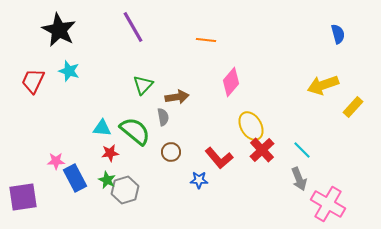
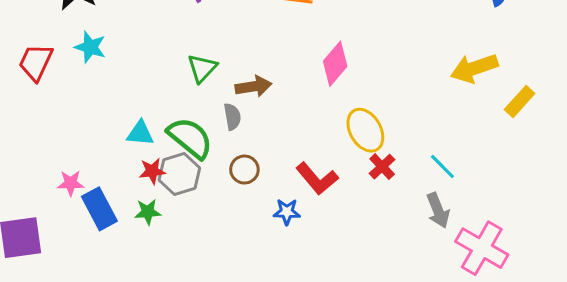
red cross: (262, 150) -> (382, 167), size x0.7
green star: (107, 180) -> (148, 212), turned -30
gray hexagon: (125, 190) -> (179, 174), moved

